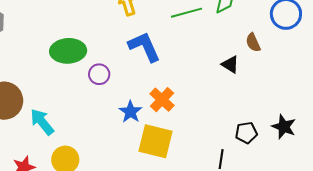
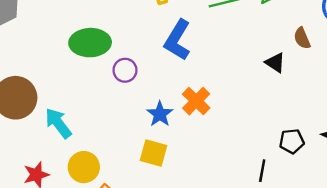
blue L-shape: (144, 47) -> (178, 40), turned -126
yellow square: (155, 141) -> (154, 153), moved, size x0.7

